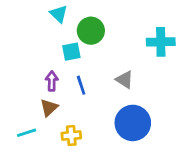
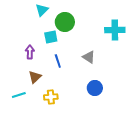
cyan triangle: (59, 14) -> (42, 10), turned 32
purple arrow: (52, 81) -> (30, 52), moved
blue circle: (133, 123) -> (95, 88), size x0.6

